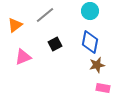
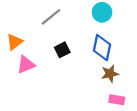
orange triangle: (15, 25) -> (15, 42), moved

